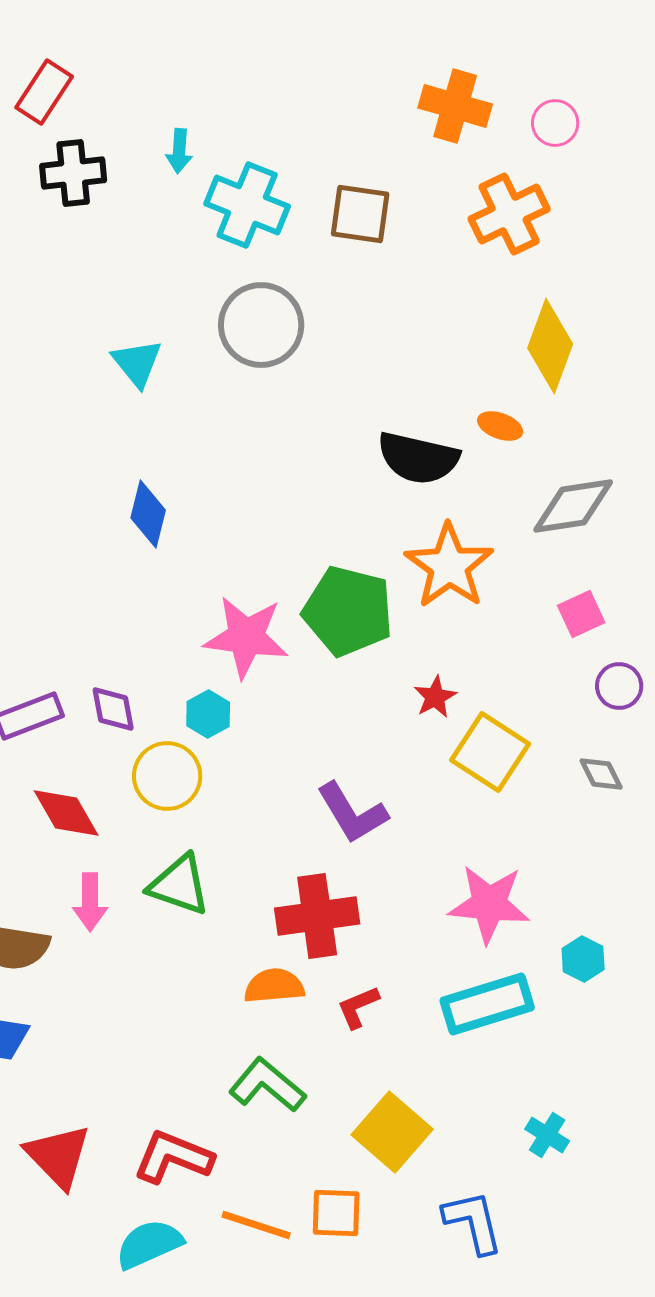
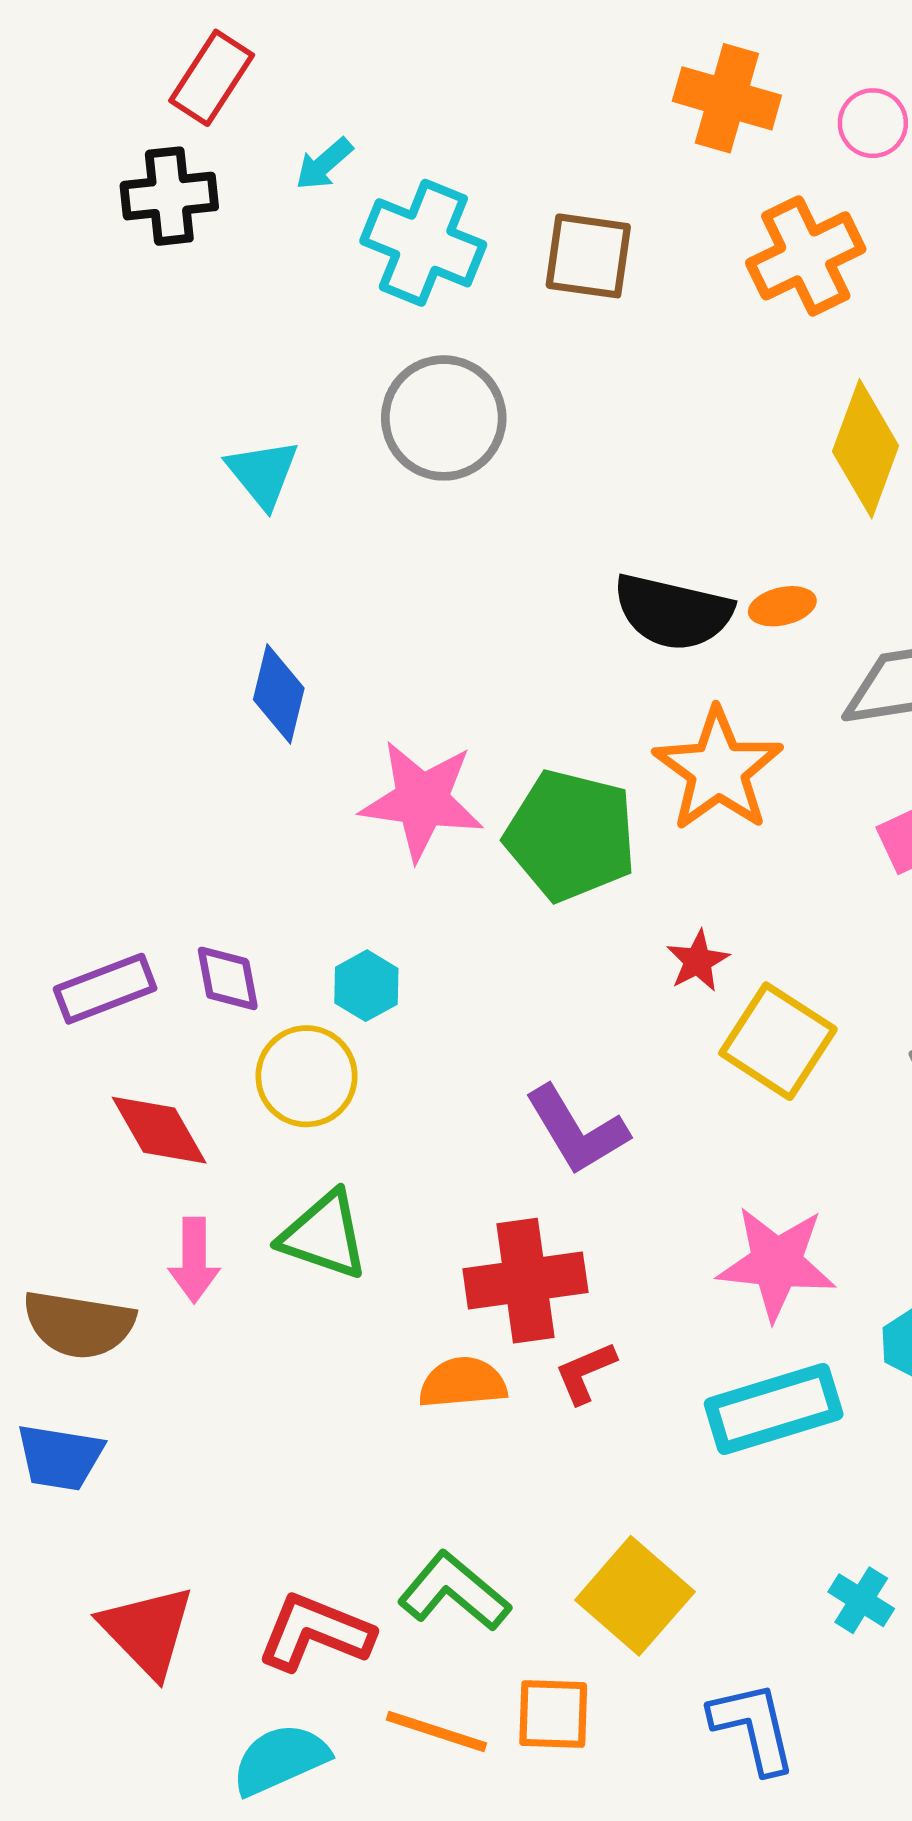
red rectangle: (44, 92) -> (212, 78), moved
cyan arrow: (179, 151) -> (324, 164), turned 45
orange ellipse: (500, 426) -> (782, 606), moved, turned -33
pink star: (246, 637) -> (422, 800), moved
red L-shape: (358, 1007) -> (585, 1373), moved
green L-shape: (267, 1085) -> (454, 1591), moved

